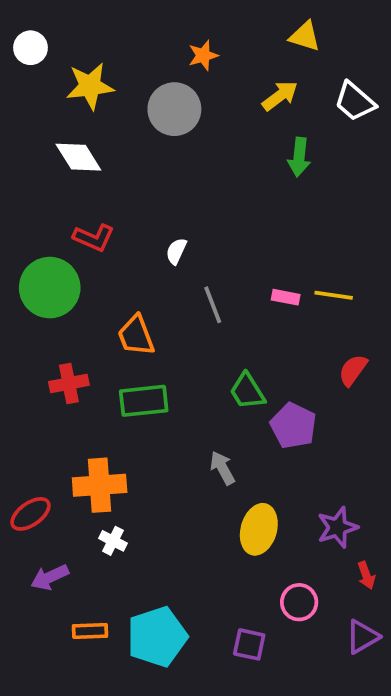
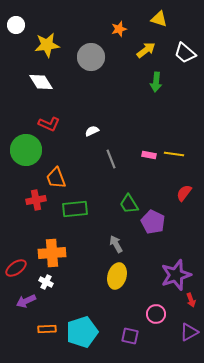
orange star: (203, 55) -> (119, 29), moved
white semicircle: (176, 251) -> (92, 131), turned 40
orange trapezoid: (136, 336) -> (56, 178), moved
purple star: (337, 527) -> (176, 275), size x1.4
yellow ellipse: (259, 529) -> (117, 276), moved
white cross: (113, 541) -> (46, 282), moved

